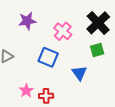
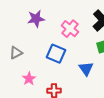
pink star: (26, 91) -> (29, 79), moved

